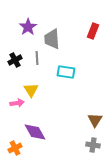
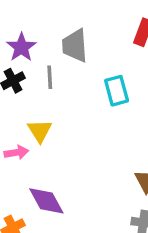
purple star: (28, 27) -> (21, 47), moved
cyan rectangle: (66, 72) -> (117, 91), moved, turned 66

